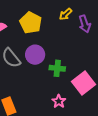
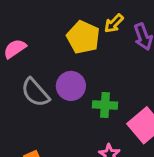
yellow pentagon: (31, 23) -> (83, 37), moved

